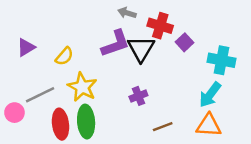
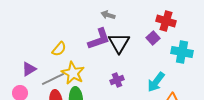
red cross: (160, 26) -> (166, 21), moved
purple triangle: (26, 47) -> (29, 69), moved
gray line: (40, 95) -> (53, 79), moved
cyan arrow: (210, 95) -> (156, 82), moved

